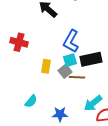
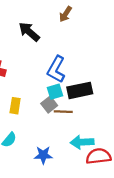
yellow rectangle: (46, 66) -> (15, 106), moved
cyan arrow: (93, 103) -> (82, 142), turned 36

